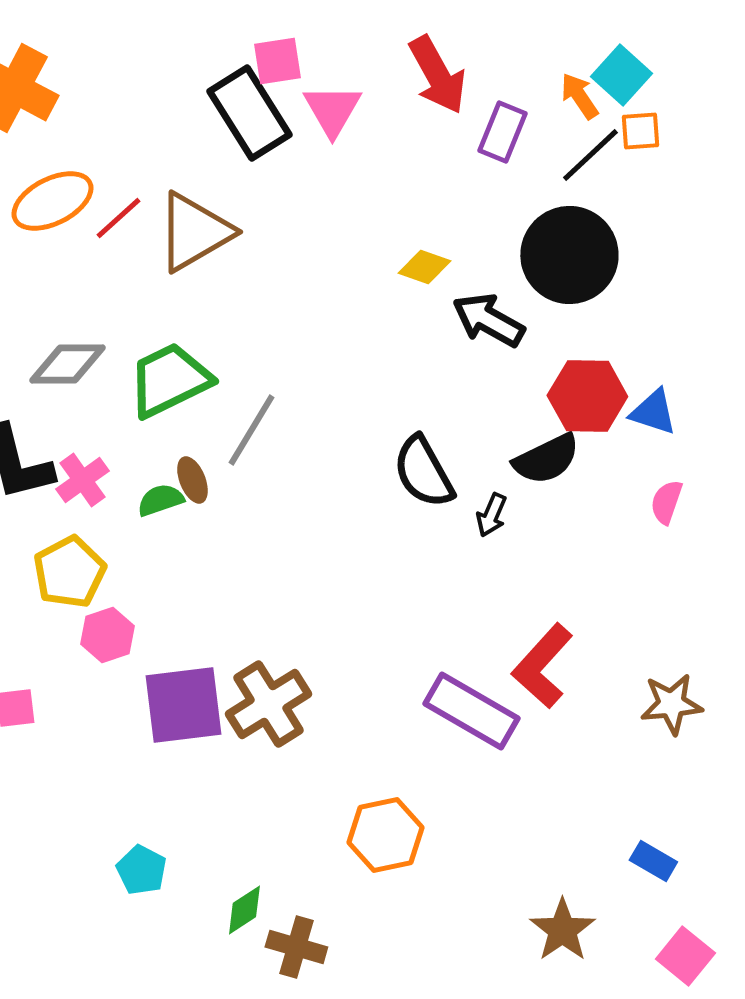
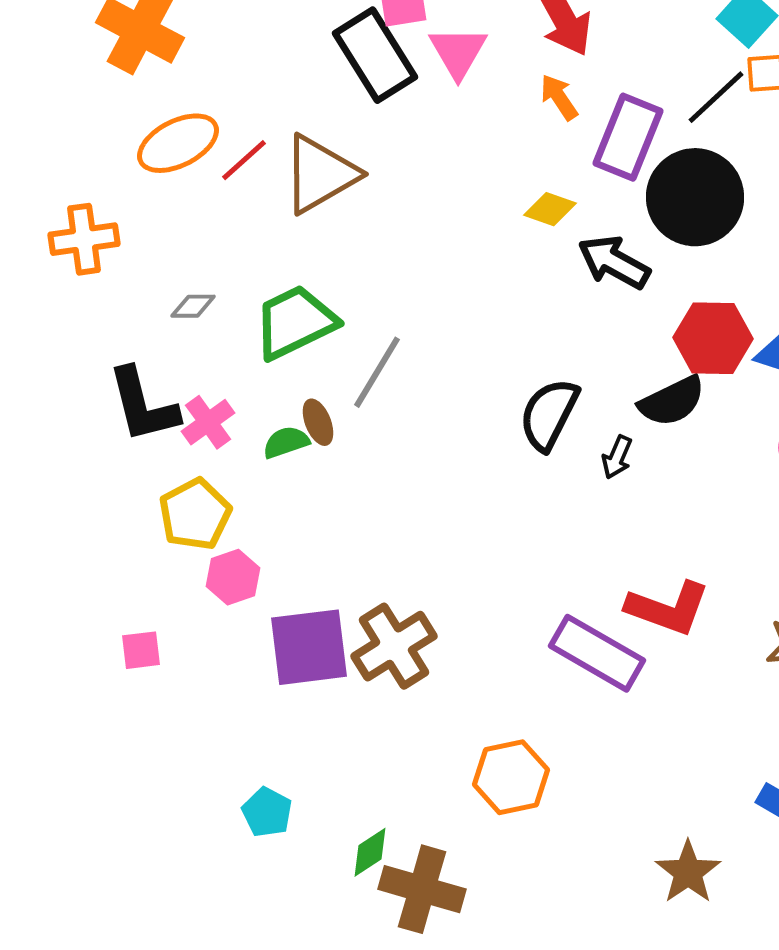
orange arrow: (579, 96) -> (559, 97), moved
purple rectangle: (502, 132) -> (628, 137), moved, size x1.4
gray diamond: (67, 364) -> (193, 306), size x0.6
black semicircle: (423, 472) -> (549, 414), turned 56
red L-shape: (542, 666) -> (668, 608), turned -112
brown cross: (296, 947) -> (422, 889), size x1.4

